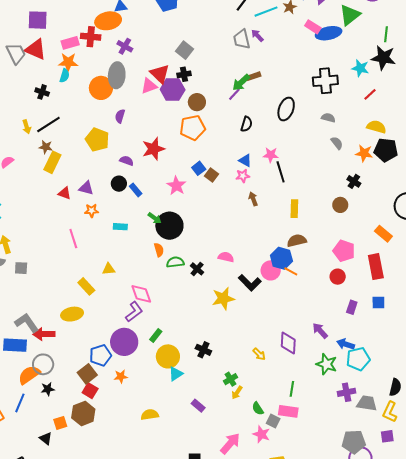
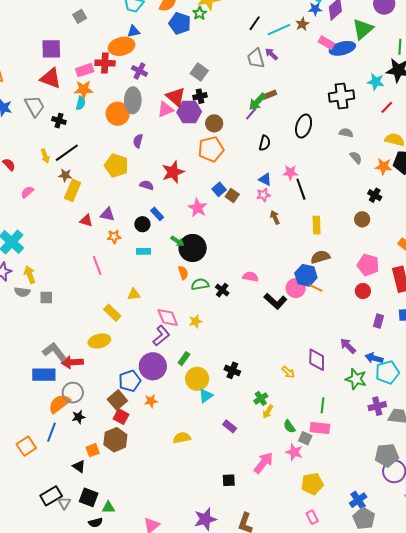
gray trapezoid: (16, 53) -> (35, 106), moved
black circle: (119, 184) -> (142, 224), moved
yellow star: (223, 298) -> (196, 321), moved, size x0.6

